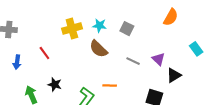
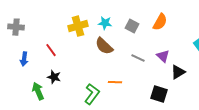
orange semicircle: (171, 17) -> (160, 22), moved
black star: (55, 84) -> (54, 77), moved

